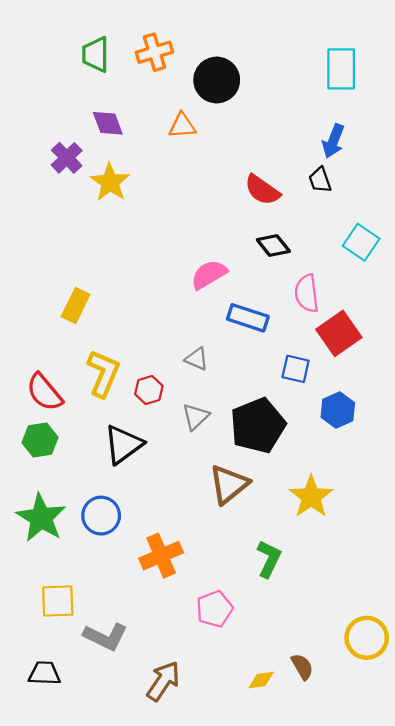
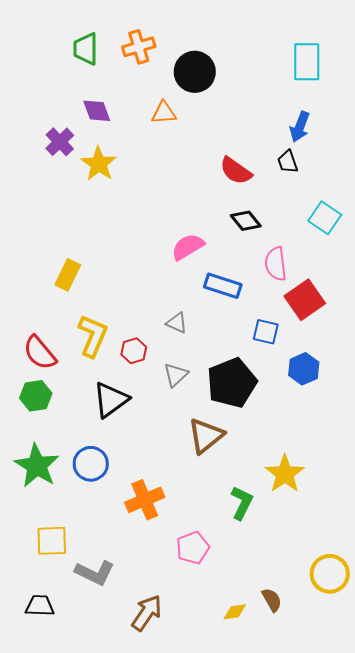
yellow star: (311, 497) -> (285, 474), moved

